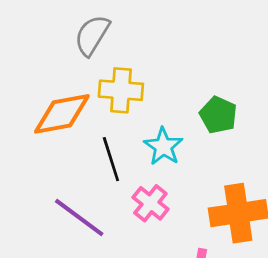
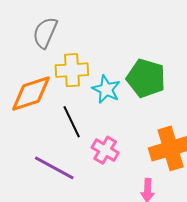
green pentagon: (218, 115) -> (146, 78), size x1.4
cyan star: (163, 146) -> (106, 89), moved

